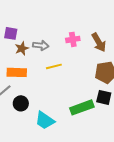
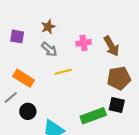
gray arrow: (41, 45) -> (49, 49), turned 35
brown star: (22, 48) -> (48, 27), moved
orange rectangle: (17, 72) -> (24, 78), turned 30

